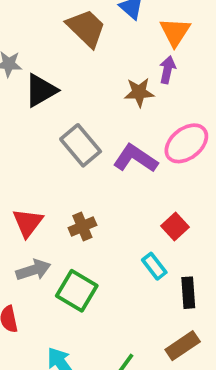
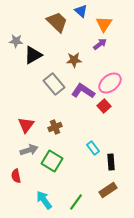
purple arrow: (167, 70) -> (100, 44), turned 40
brown star: (139, 92) -> (74, 60), moved
red square: (175, 227) -> (104, 106), moved

